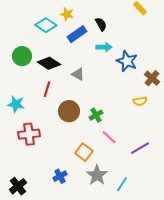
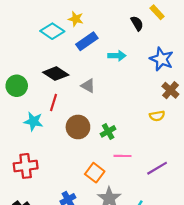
black semicircle: (101, 24) -> (137, 23), moved
green circle: (22, 56) -> (17, 86), moved
blue star: (127, 61) -> (162, 59), moved
cyan star: (16, 104) -> (33, 121), moved
red cross: (29, 134) -> (26, 166), moved
pink line: (109, 137) -> (123, 156), turned -42

